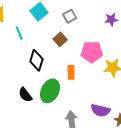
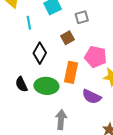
orange rectangle: (71, 72) -> (71, 72), size x1.5
green ellipse: (50, 91) -> (46, 86), turned 55
purple semicircle: (101, 110) -> (92, 97), moved

